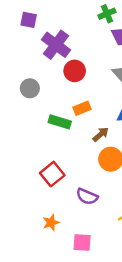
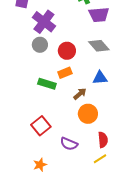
red circle: (75, 71) -> (67, 51), moved
gray circle: (30, 88) -> (40, 45), moved

